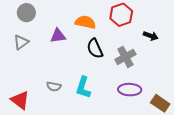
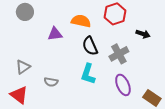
gray triangle: (21, 42) -> (23, 67), moved
cyan L-shape: (83, 87) -> (88, 74), moved
purple ellipse: (130, 90) -> (123, 85), turned 65

